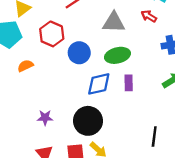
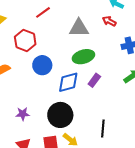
blue circle: (79, 53) -> (42, 65), moved
purple rectangle: (129, 83) -> (94, 80), turned 40
black line: (154, 136) -> (103, 128), moved

